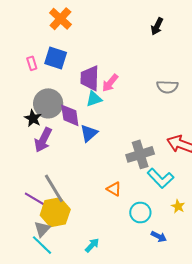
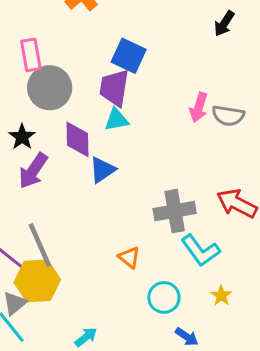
blue square: (56, 58) -> (129, 56), moved
pink rectangle: (32, 63) -> (31, 55), size x1.5
pink arrow: (110, 83) -> (199, 107), moved, turned -30
gray circle: (48, 103) -> (50, 88), moved

